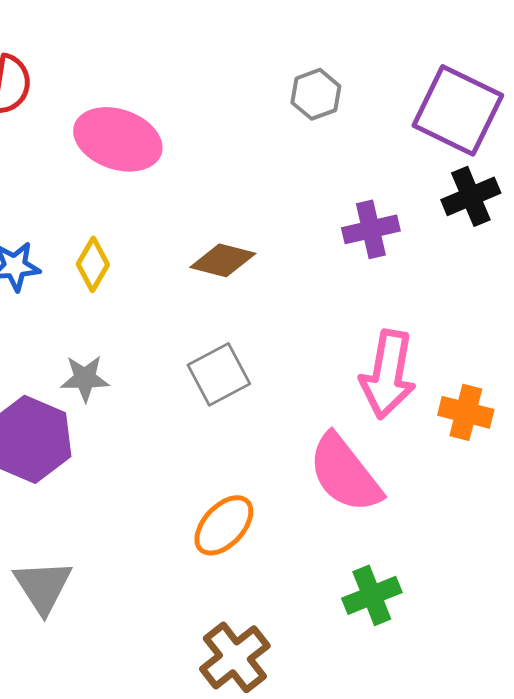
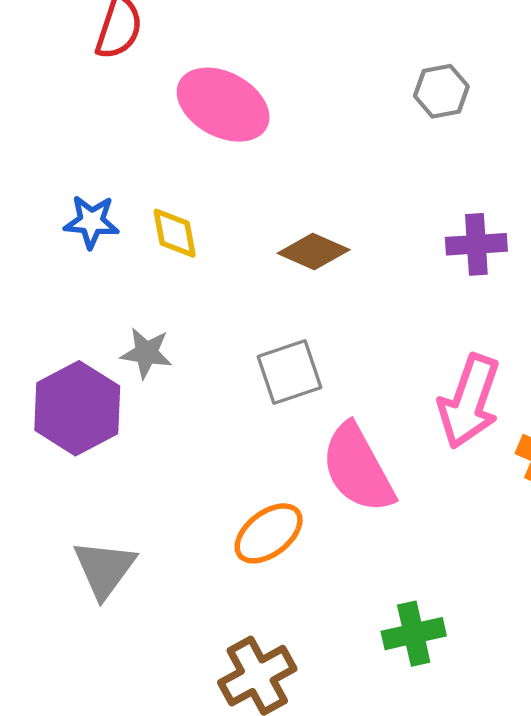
yellow diamond: (93, 264) -> (175, 233), turned -50
pink semicircle: (345, 473) -> (358, 468), moved
gray triangle: (43, 586) -> (104, 569), moved

